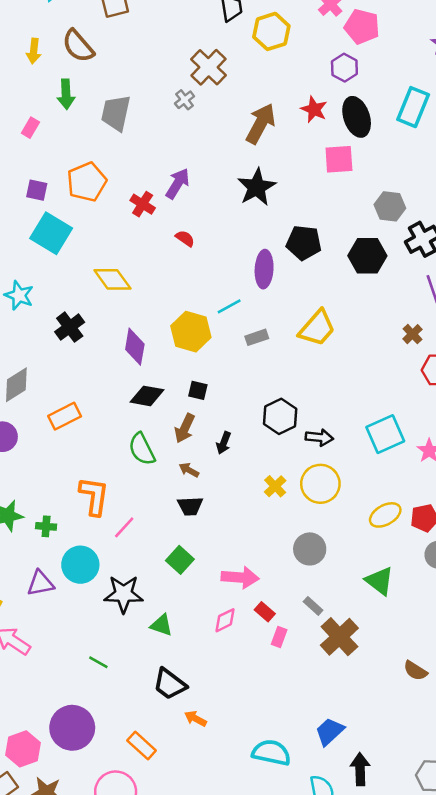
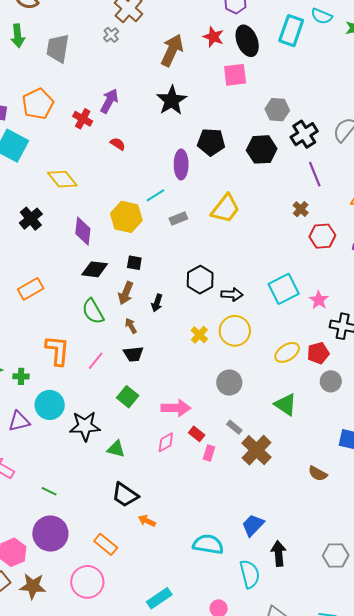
brown arrow: (189, 470) -> (131, 326), turned 35
pink line: (124, 527) -> (96, 361), moved
green line: (98, 662) -> (49, 491), moved

